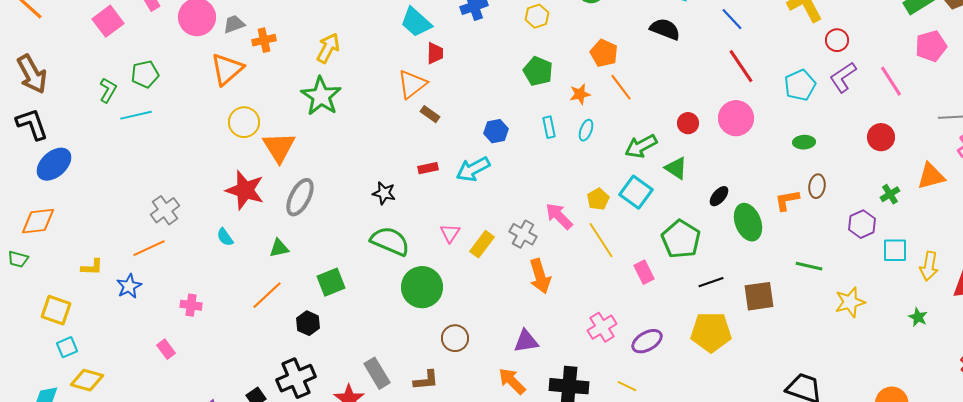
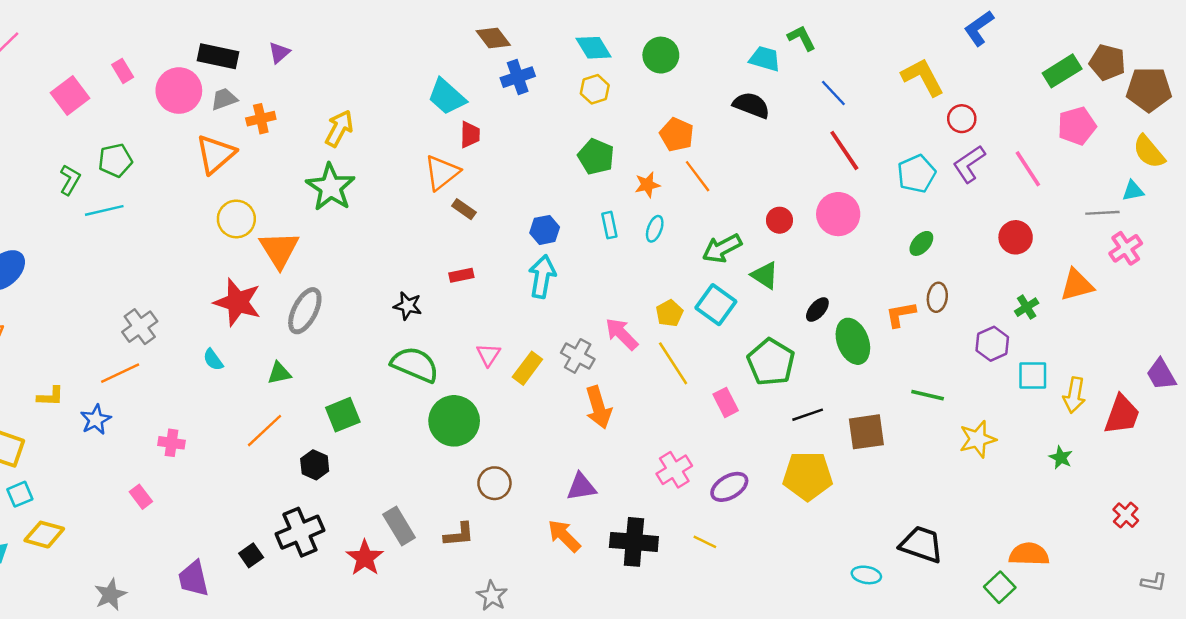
green ellipse: (804, 142) -> (921, 243), turned -45
cyan arrow: (473, 169) -> (542, 276), moved, turned 128

